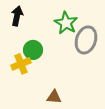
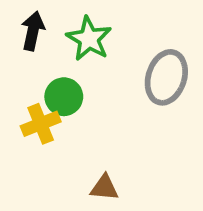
green star: (66, 23) -> (89, 39), moved

